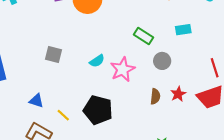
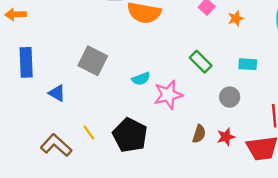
gray square: (54, 55) -> (93, 61), size x1.4
gray circle: (162, 61) -> (230, 97), moved
blue triangle: (36, 101) -> (57, 93), moved

